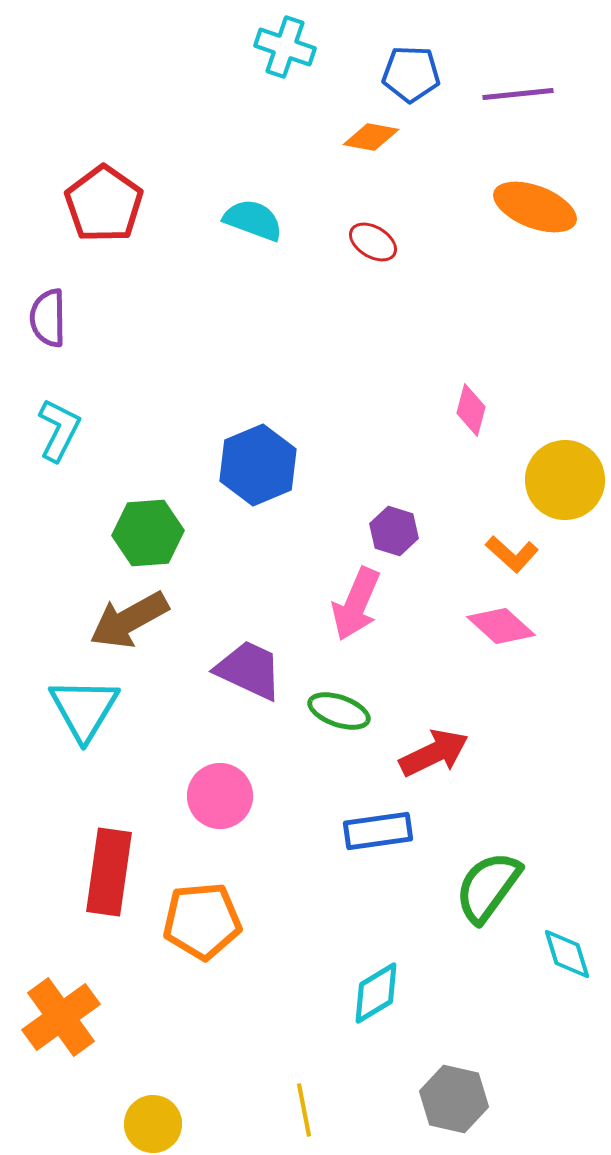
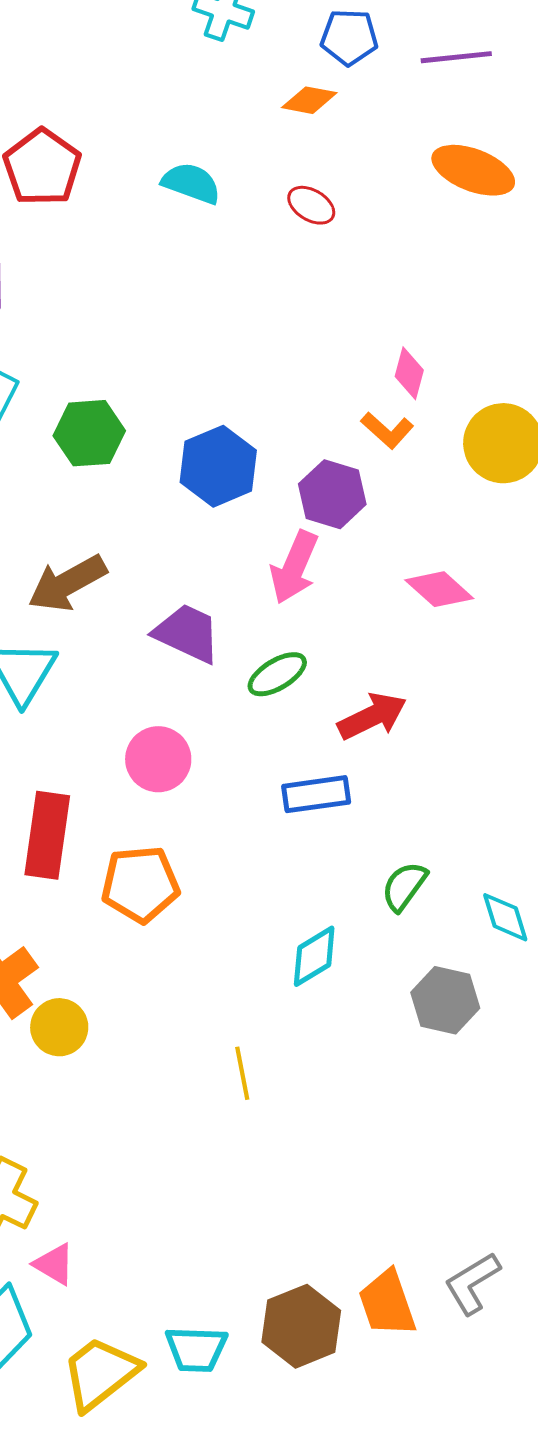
blue hexagon: (258, 465) -> (218, 466), moved
purple hexagon: (394, 531) -> (332, 494), size x1.4
green hexagon: (148, 533) -> (89, 433), moved
orange L-shape: (512, 554) -> (387, 430), moved
green ellipse: (339, 711) -> (277, 674), turned -50
green semicircle: (488, 887) -> (404, 886), moved, size x0.7
gray hexagon: (454, 1099) -> (445, 1000), moved
yellow circle: (153, 1124) -> (59, 1027), moved

